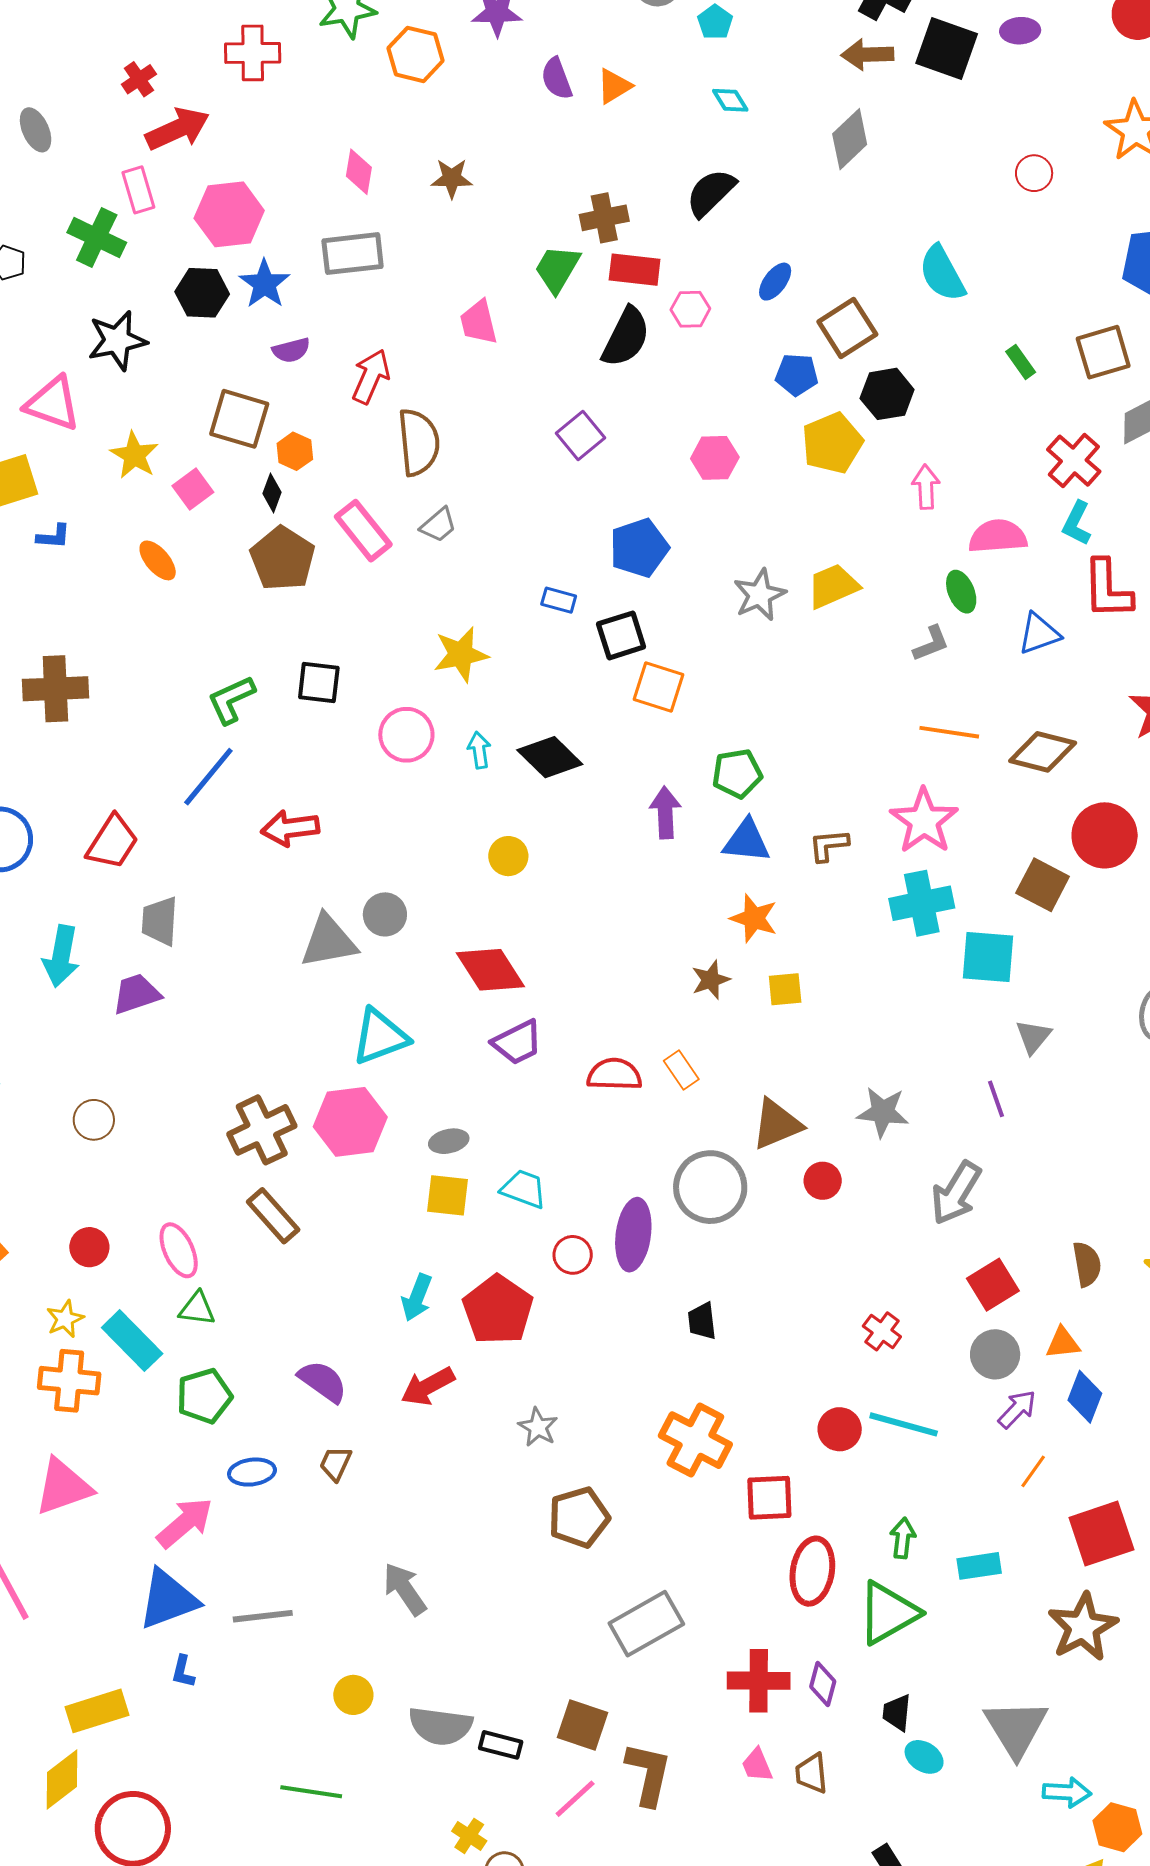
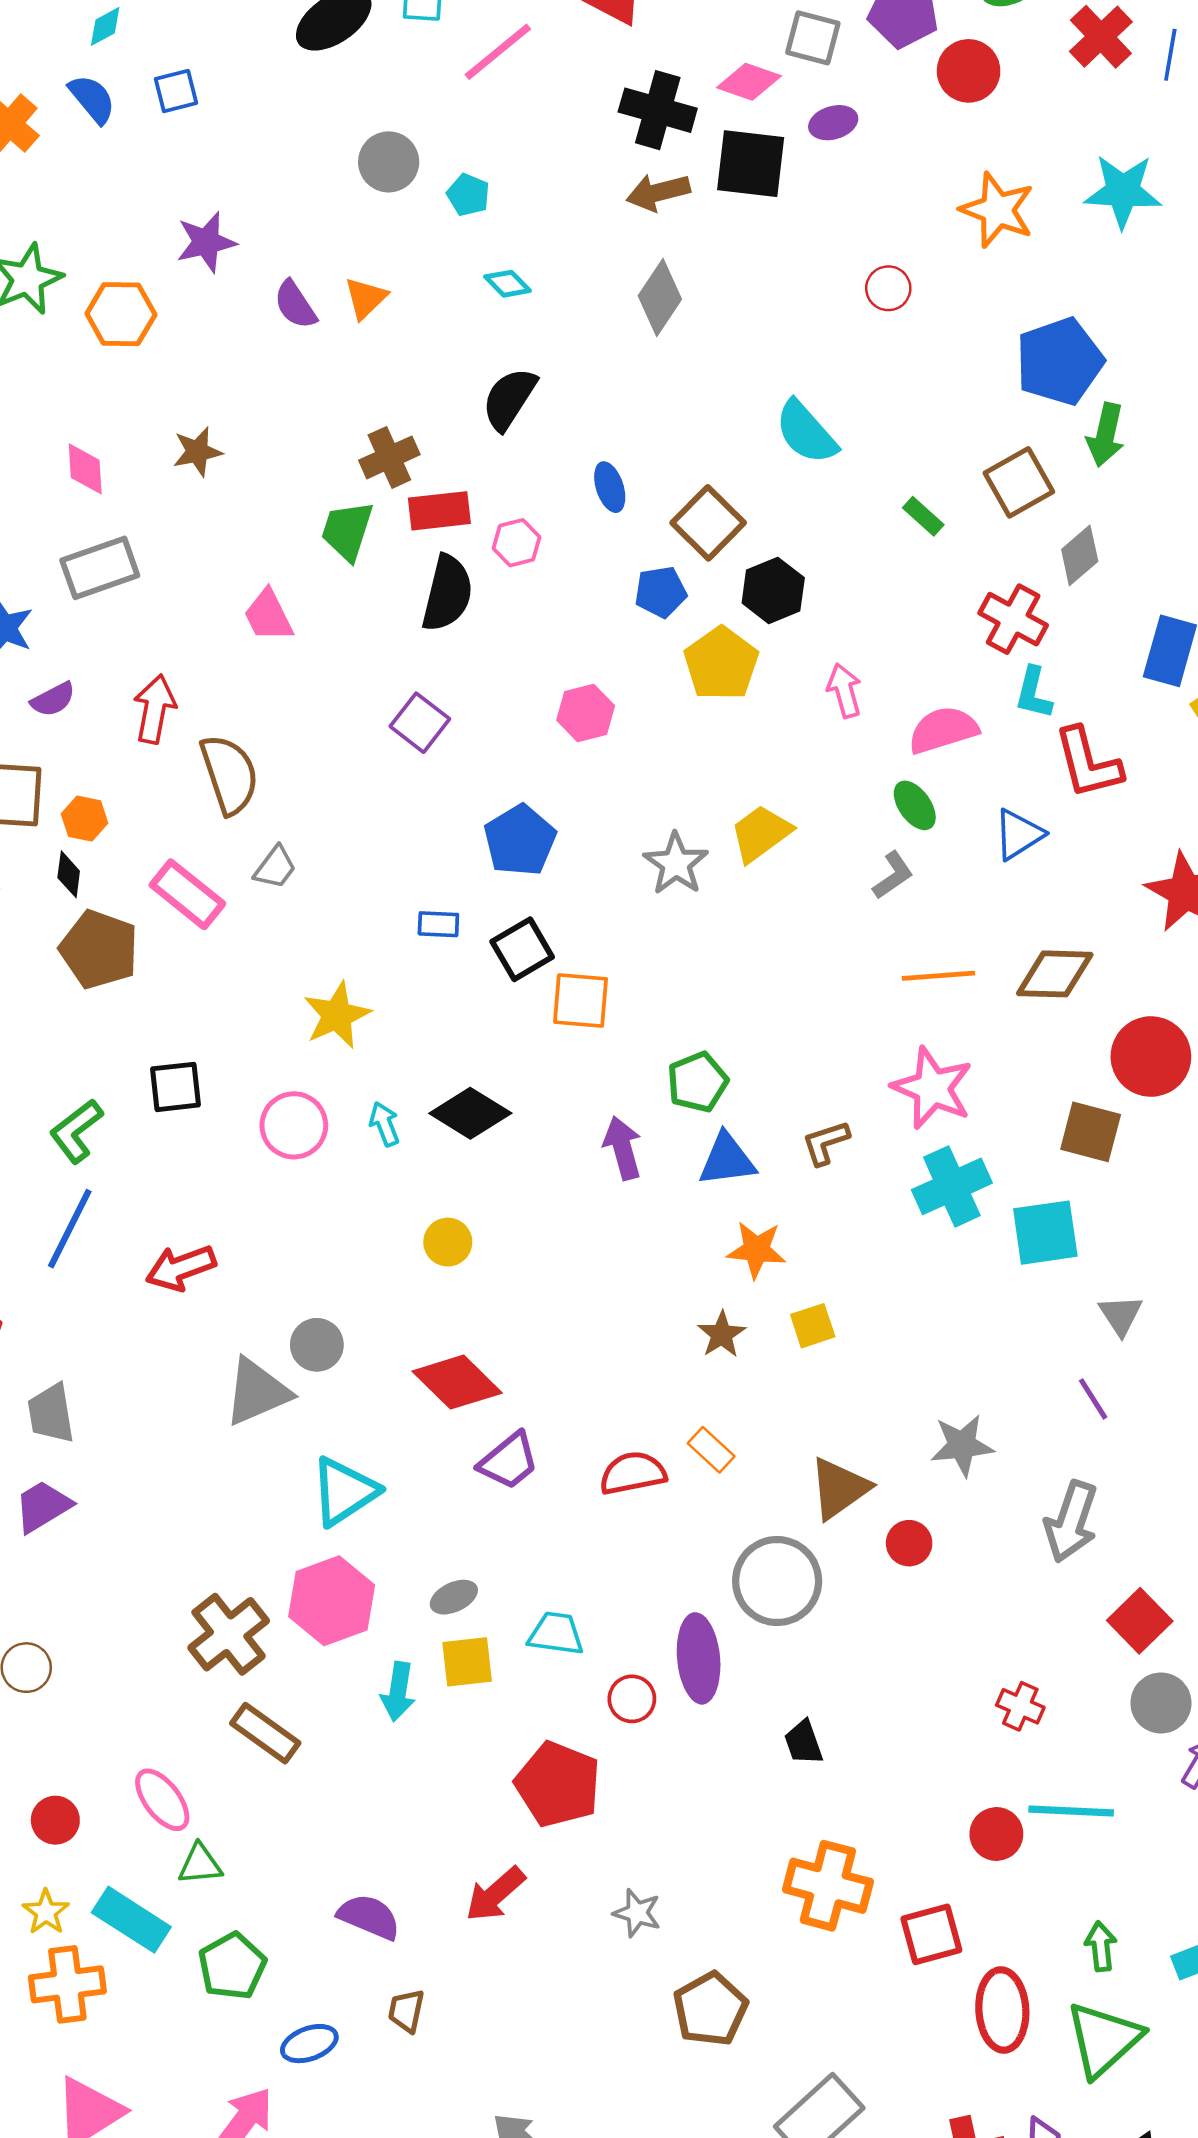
blue ellipse: (775, 282) -> (610, 487), turned -42
cyan arrow: (417, 1298) -> (398, 1692), moved

